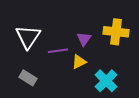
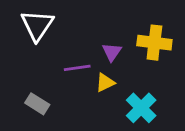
white triangle: (28, 37) -> (37, 25), moved

